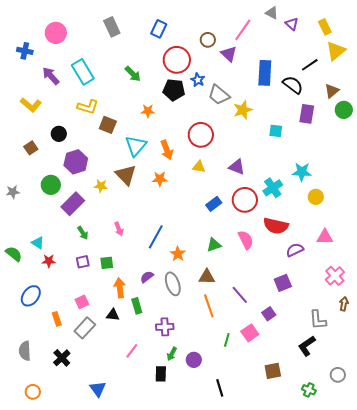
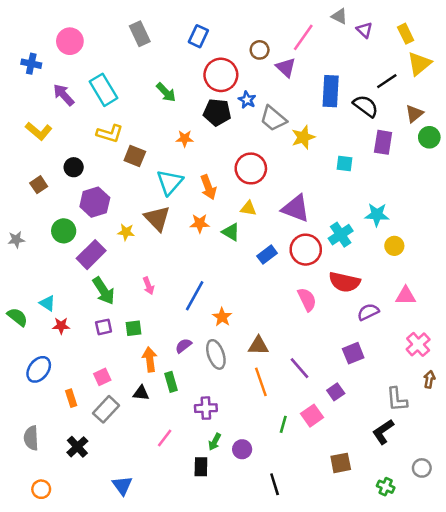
purple triangle: (237, 167) -> (296, 208), size x1.4
green arrow: (83, 233) -> (104, 291), size x1.6
green triangle: (214, 245) -> (231, 232), moved, turned 49

